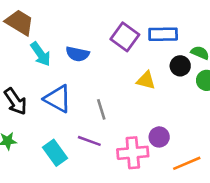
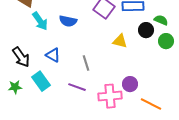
blue triangle: (58, 99) -> (53, 55), size x0.7
cyan rectangle: (55, 153) -> (41, 81), moved
orange line: (187, 163) -> (151, 104), turned 50

